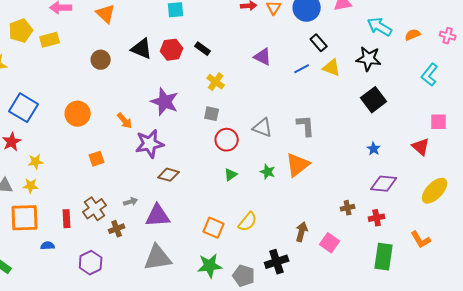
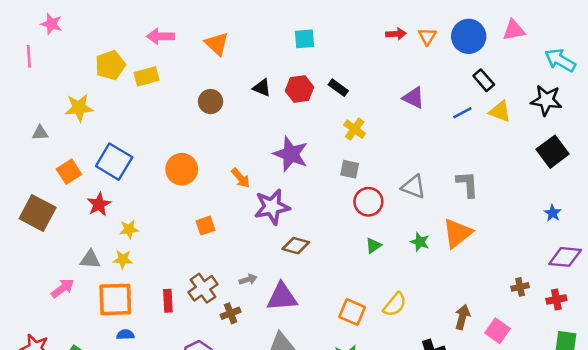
black triangle: (142, 49) -> (262, 88), size x0.7
blue semicircle: (48, 246) -> (125, 335), moved

